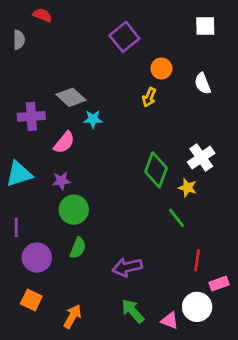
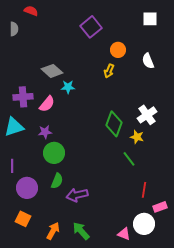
purple cross: (31, 116) -> (23, 97), moved
purple arrow: (127, 267) -> (77, 195), moved
green arrow: (133, 311) -> (81, 231), moved

